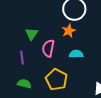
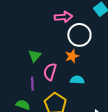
purple line: (22, 58) -> (32, 84), moved

